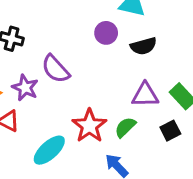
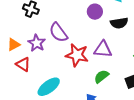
purple triangle: (145, 95) -> (103, 49), moved
red star: (89, 126) -> (77, 55), moved, turned -30

